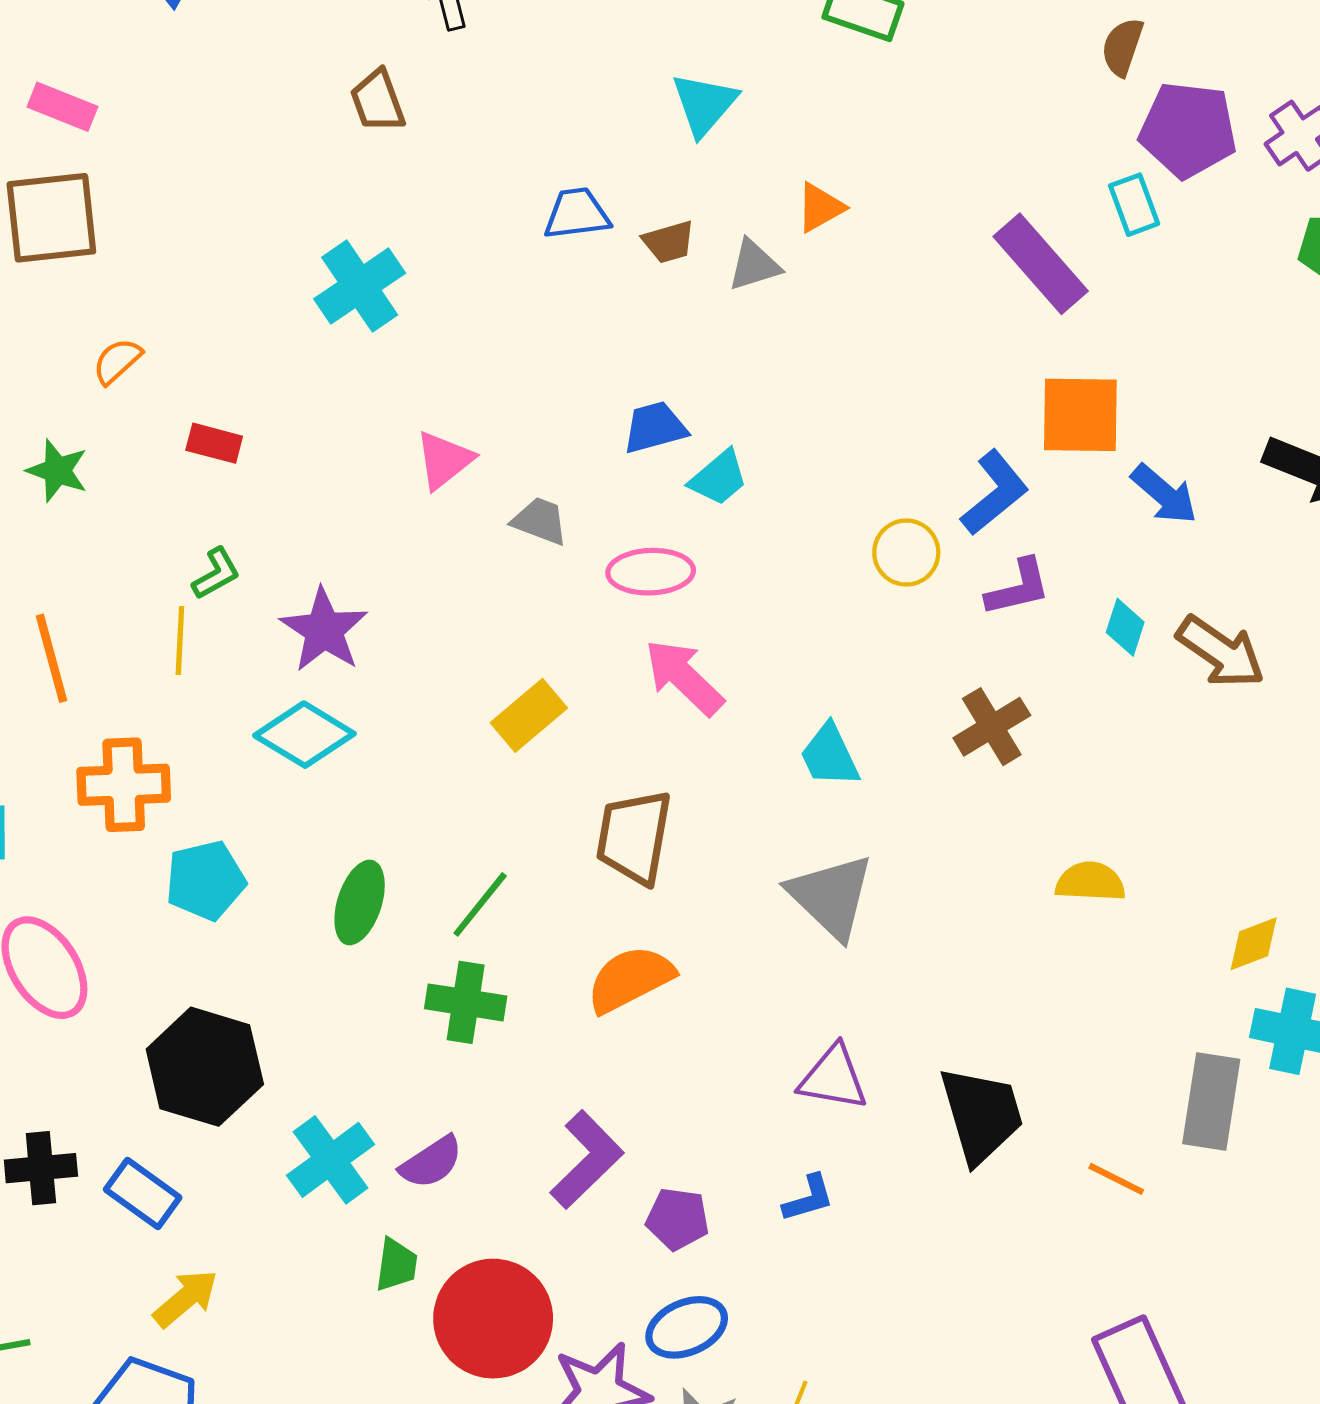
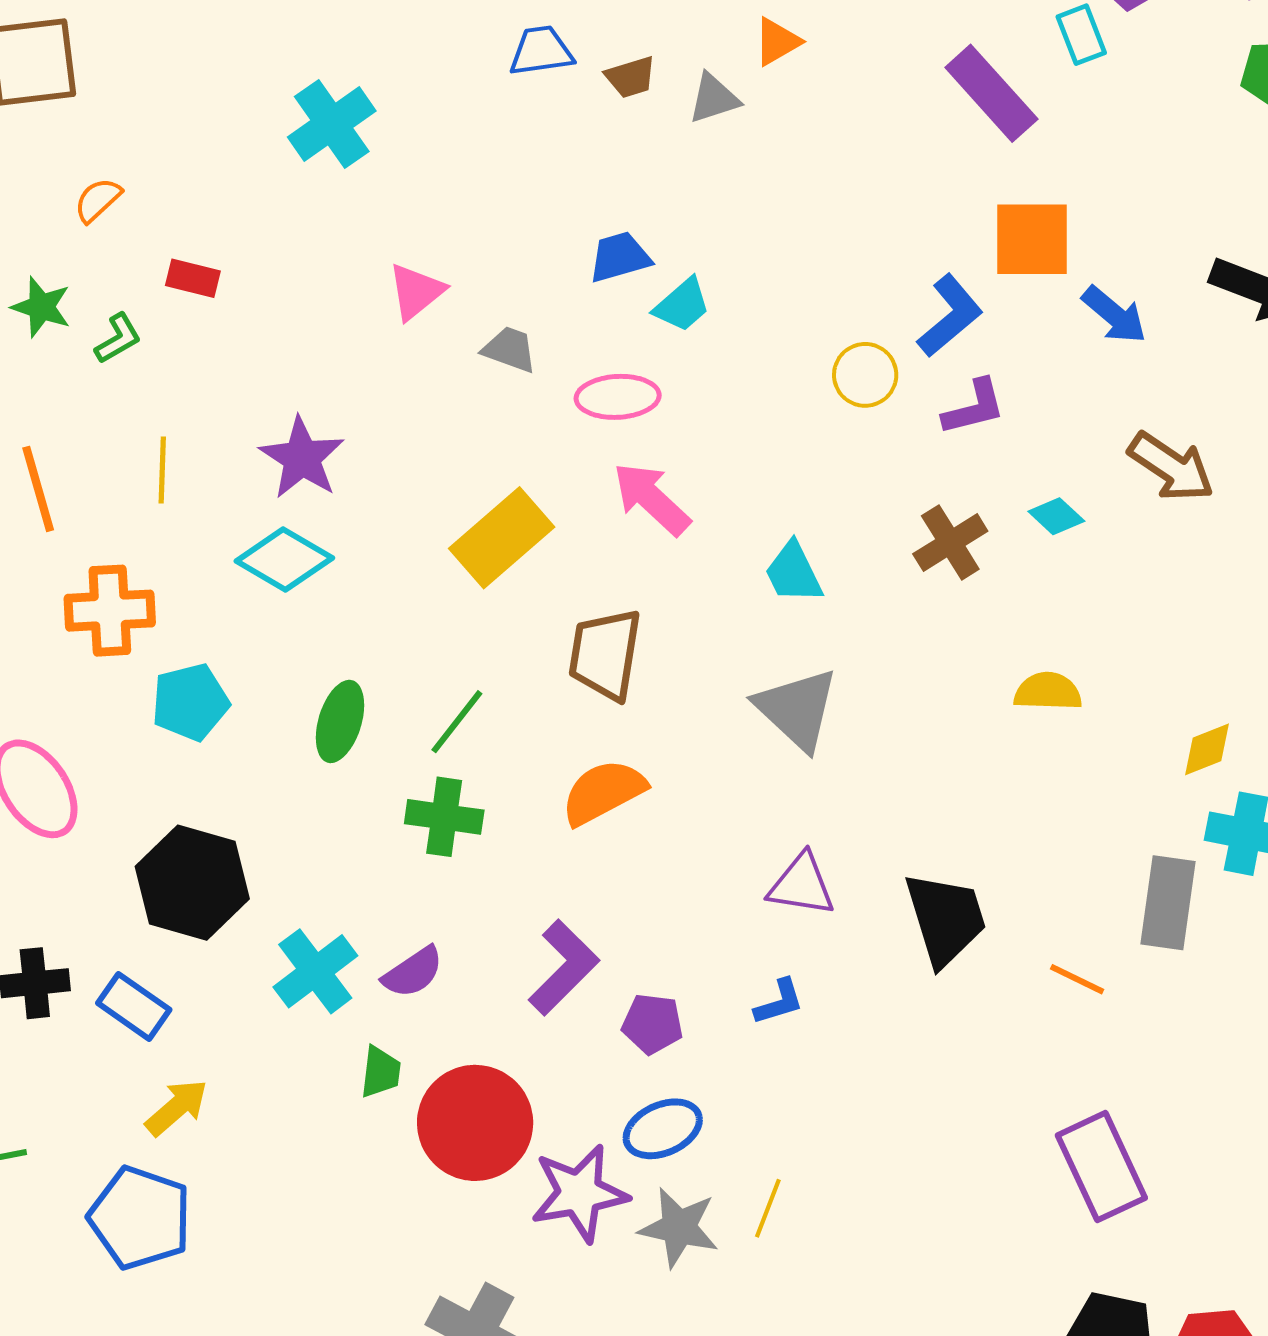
green L-shape: (216, 574) -> (118, 339), moved
cyan diamond: (1125, 627) -> (1056, 516), moved, turned -64
yellow rectangle: (529, 715) -> (502, 538), size x1.4

